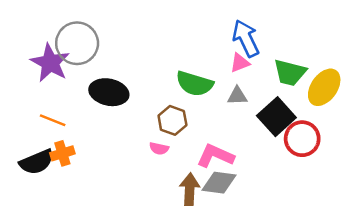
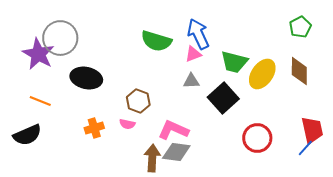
green semicircle: (195, 84) -> (156, 41), moved
red circle: (302, 139) -> (257, 138), moved
orange cross: (62, 153) -> (94, 128), moved

